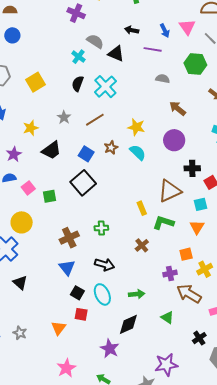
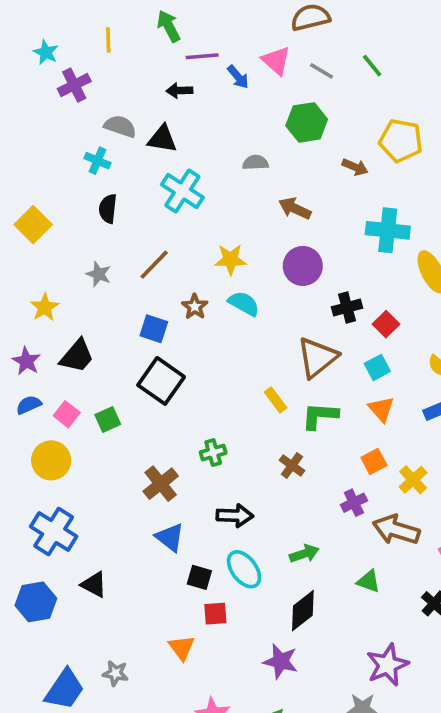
purple cross: (76, 13) -> (74, 85), turned -36
purple line: (153, 49) -> (202, 56), moved
cyan cross: (105, 87) -> (182, 191), moved
black trapezoid: (51, 150) -> (77, 356), moved
yellow circle: (22, 222) -> (51, 460), moved

